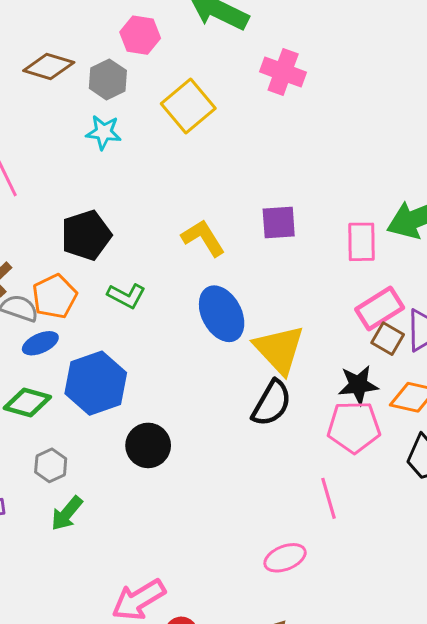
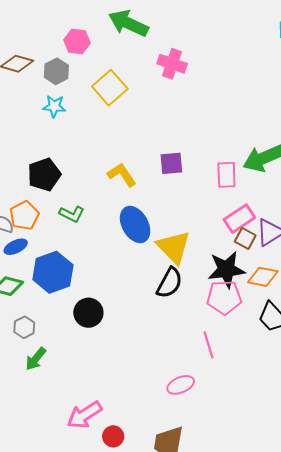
black star: (358, 385) -> (226, 269), size x1.4

